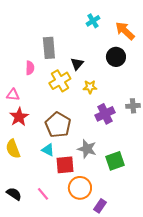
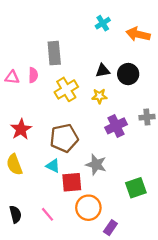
orange arrow: (125, 31) -> (138, 34), turned -30
black circle: (116, 57) -> (128, 74), moved
black triangle: (77, 64) -> (103, 71), moved, turned 40
pink triangle: (13, 95) -> (12, 77), moved
brown pentagon: (58, 125) -> (64, 138), turned 30
green square: (115, 161) -> (136, 188), moved
black semicircle: (14, 194) -> (15, 214), turned 42

